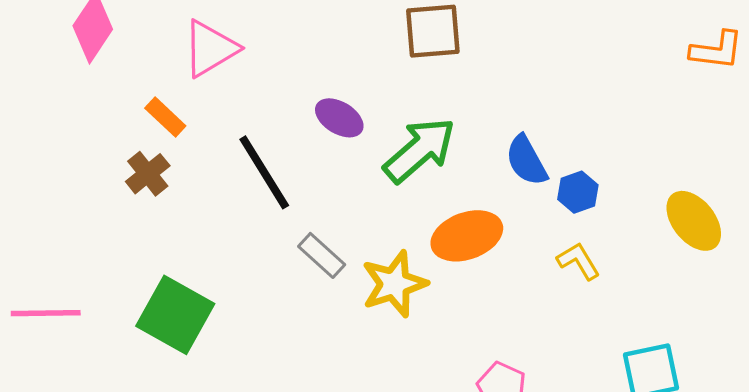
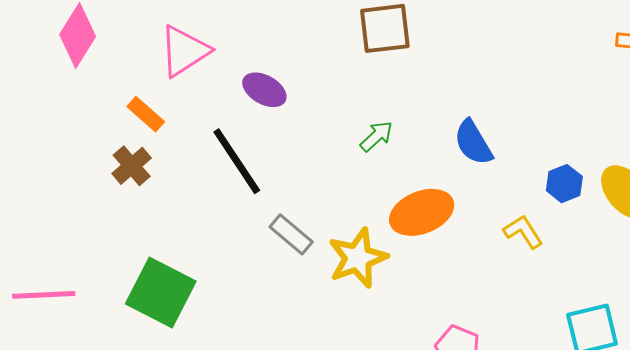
purple ellipse: (339, 118) -> (264, 90), moved
green arrow: (420, 150) -> (376, 136), size x0.5
blue hexagon: (578, 192) -> (564, 184), moved

